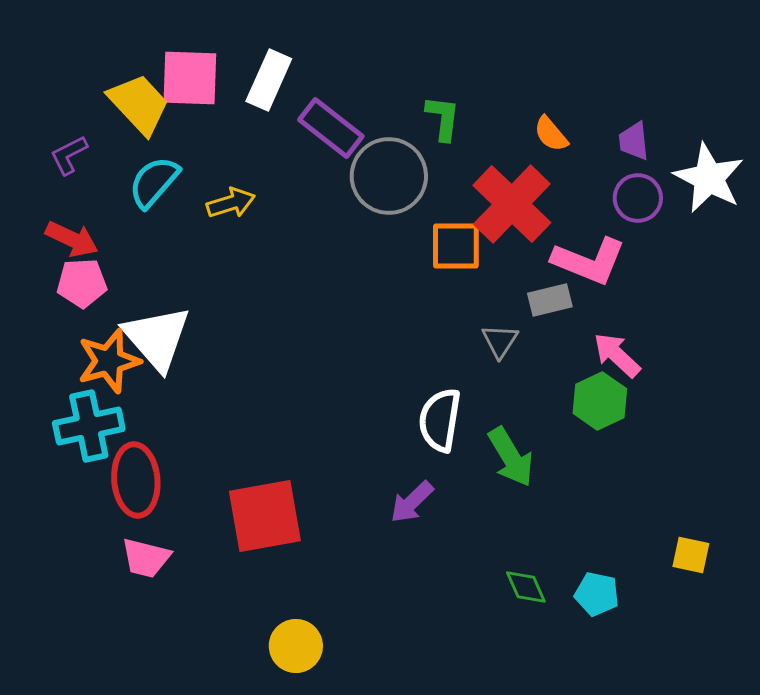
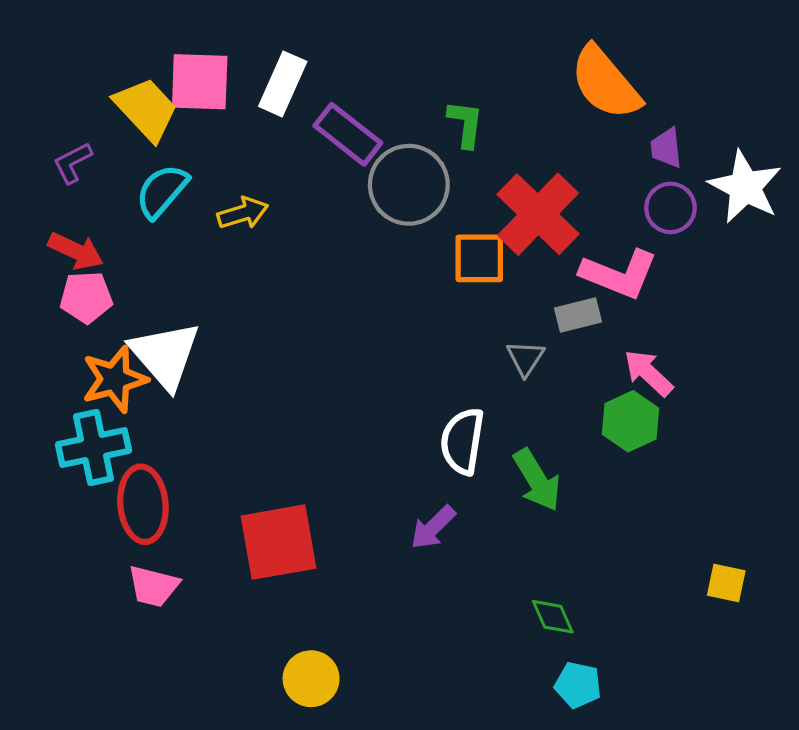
orange semicircle: (551, 134) -> (605, 83), moved, size x2.0
cyan pentagon: (597, 594) -> (578, 685), moved

